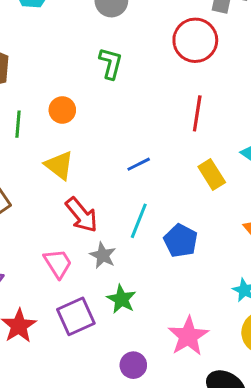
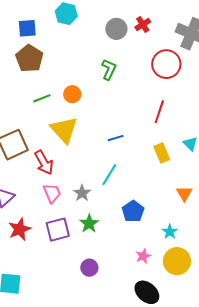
green line: (18, 124) -> (42, 98), turned 54
yellow triangle: (59, 165) -> (64, 130), size x1.4
red arrow: (82, 215) -> (44, 163), moved
blue pentagon: (181, 241) -> (133, 211), moved
pink star: (188, 336) -> (143, 256), moved, size x0.6

